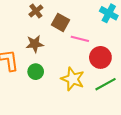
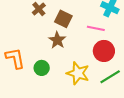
pink line: (80, 39) -> (96, 28), moved
brown star: (35, 44) -> (57, 40), moved, turned -30

